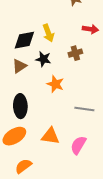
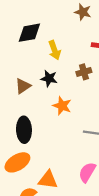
black diamond: (24, 40) -> (29, 33), moved
orange triangle: (50, 136) -> (48, 180), moved

